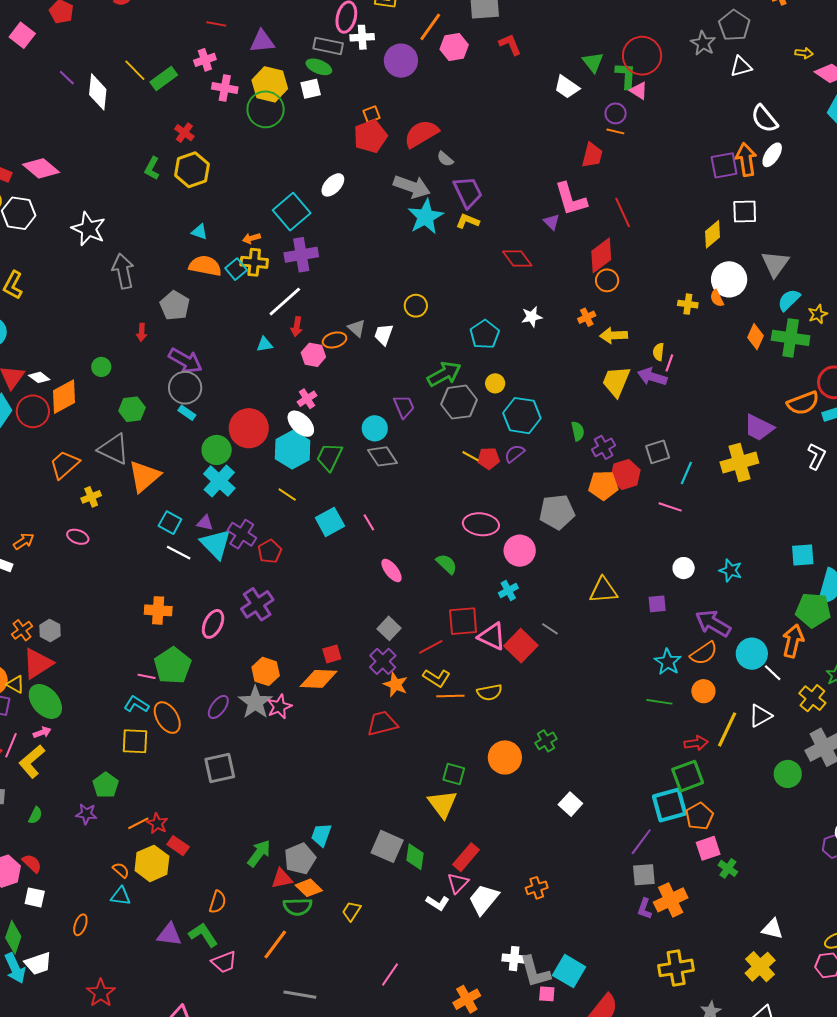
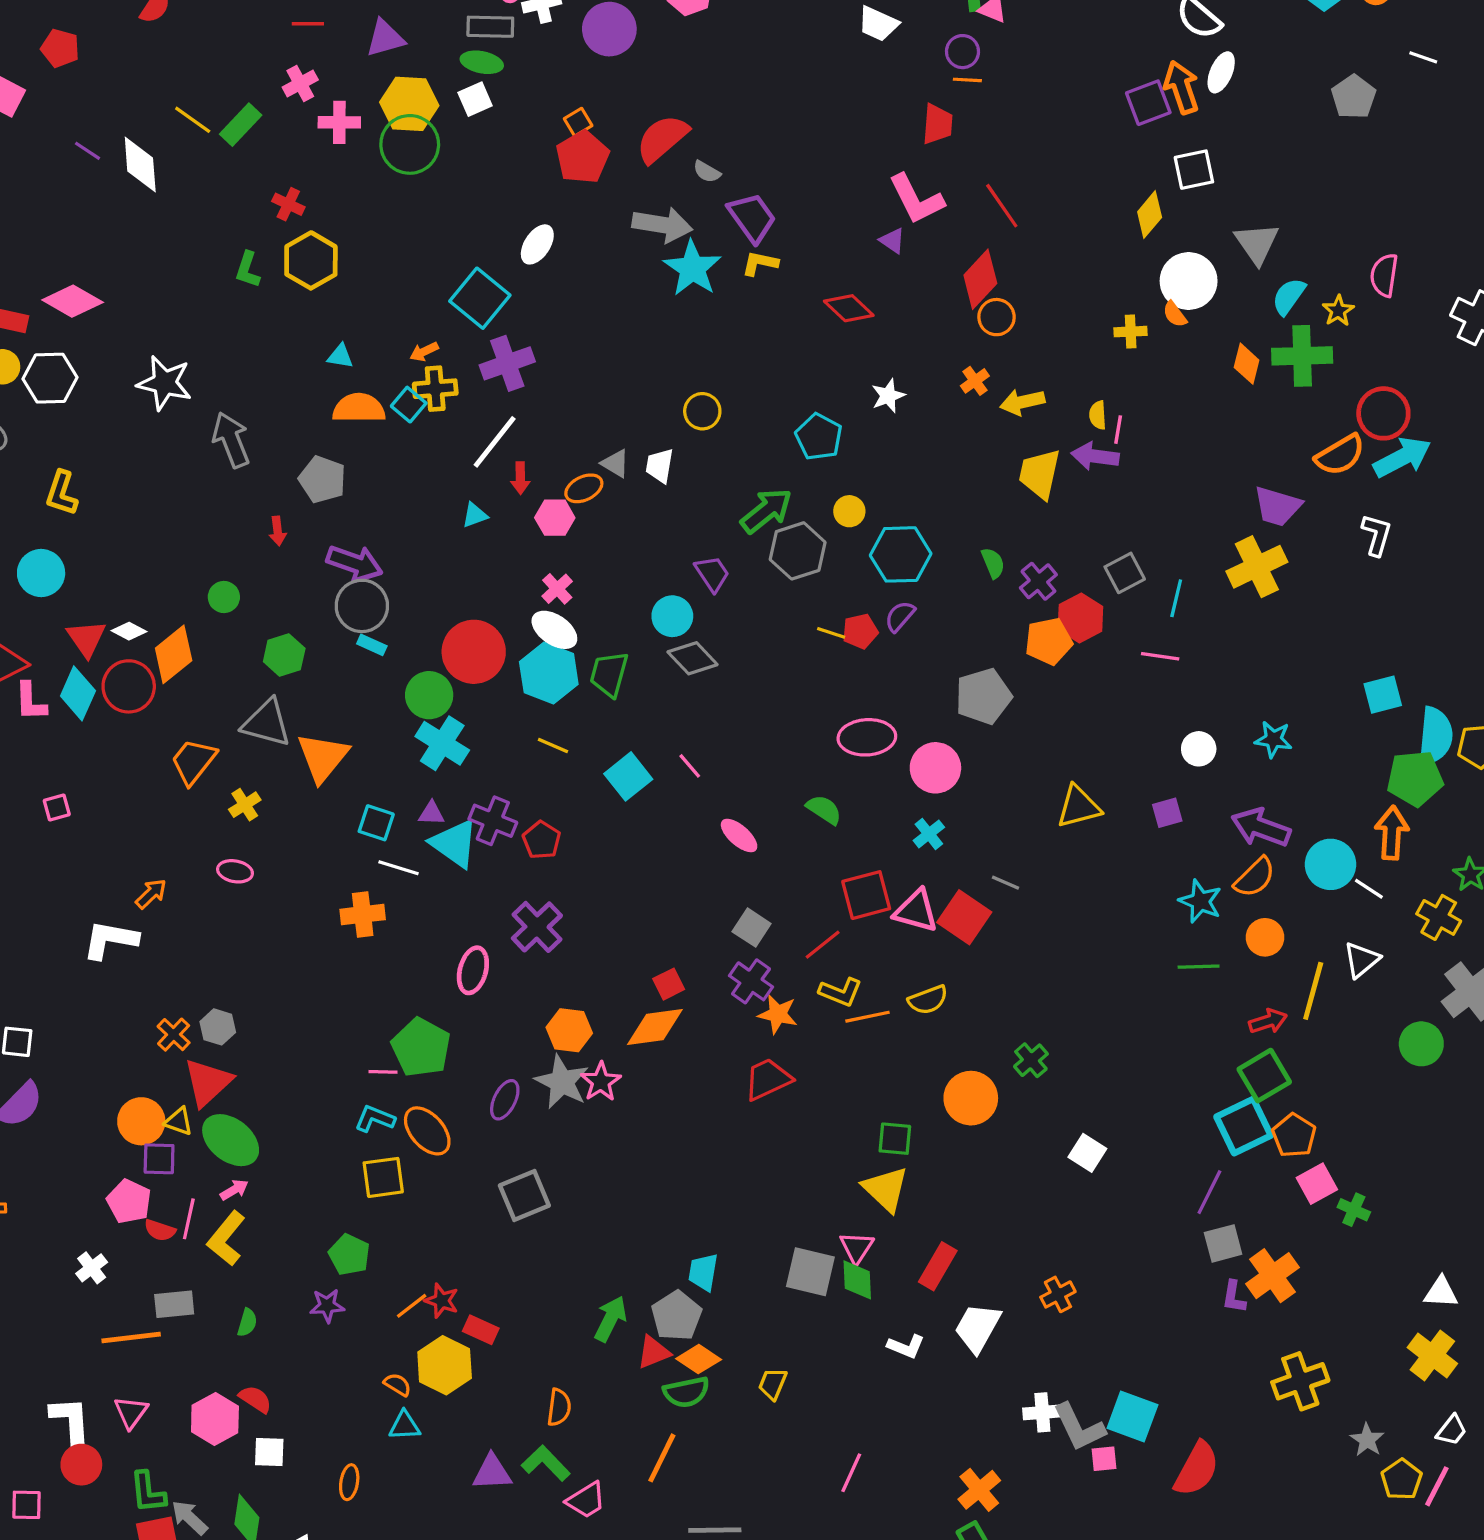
orange cross: (158, 610) -> (363, 914), moved
pink triangle: (458, 883) -> (857, 1248), moved

